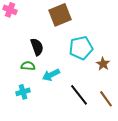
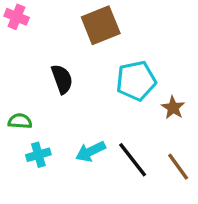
green semicircle: (28, 66) -> (20, 121), moved
cyan arrow: (51, 75) -> (91, 151), moved

